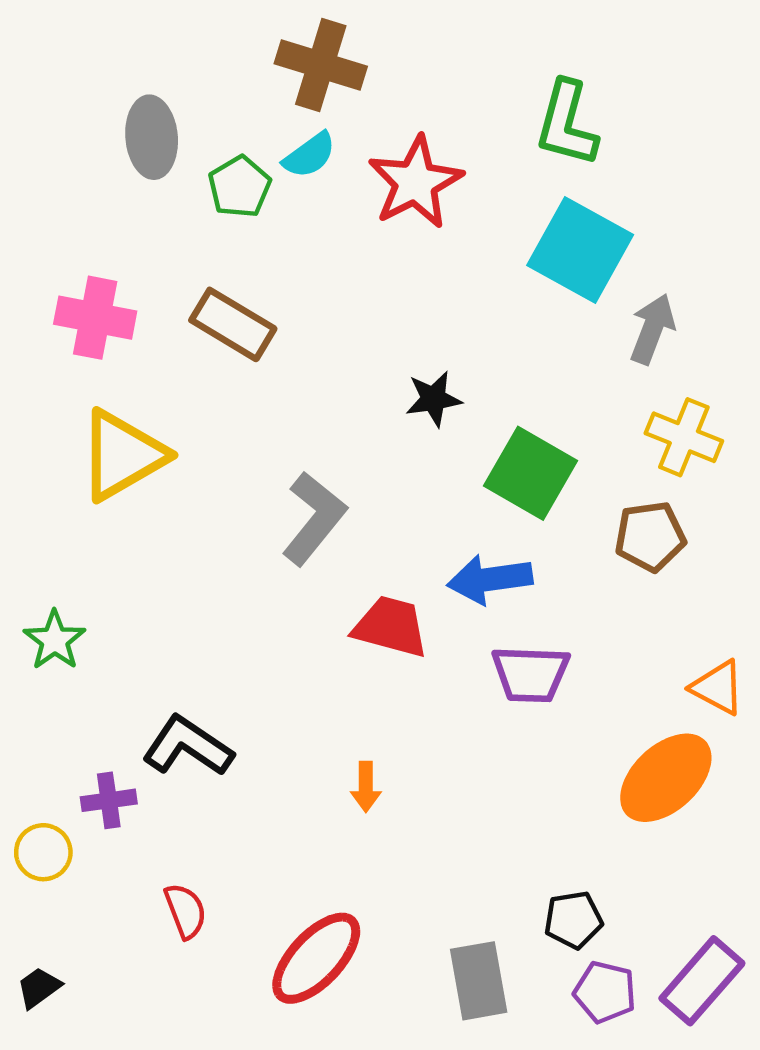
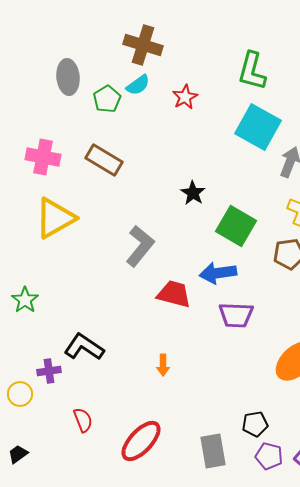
red star: (415, 182) -> (185, 97), size x0.6
black star: (434, 399) -> (193, 193), turned -30

